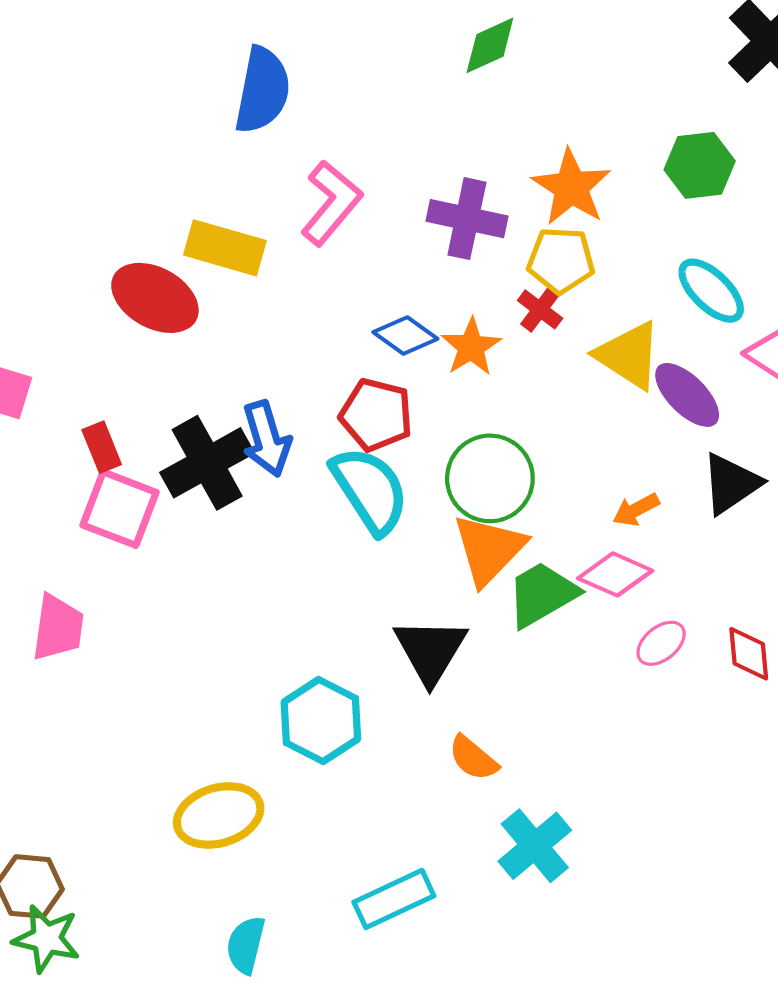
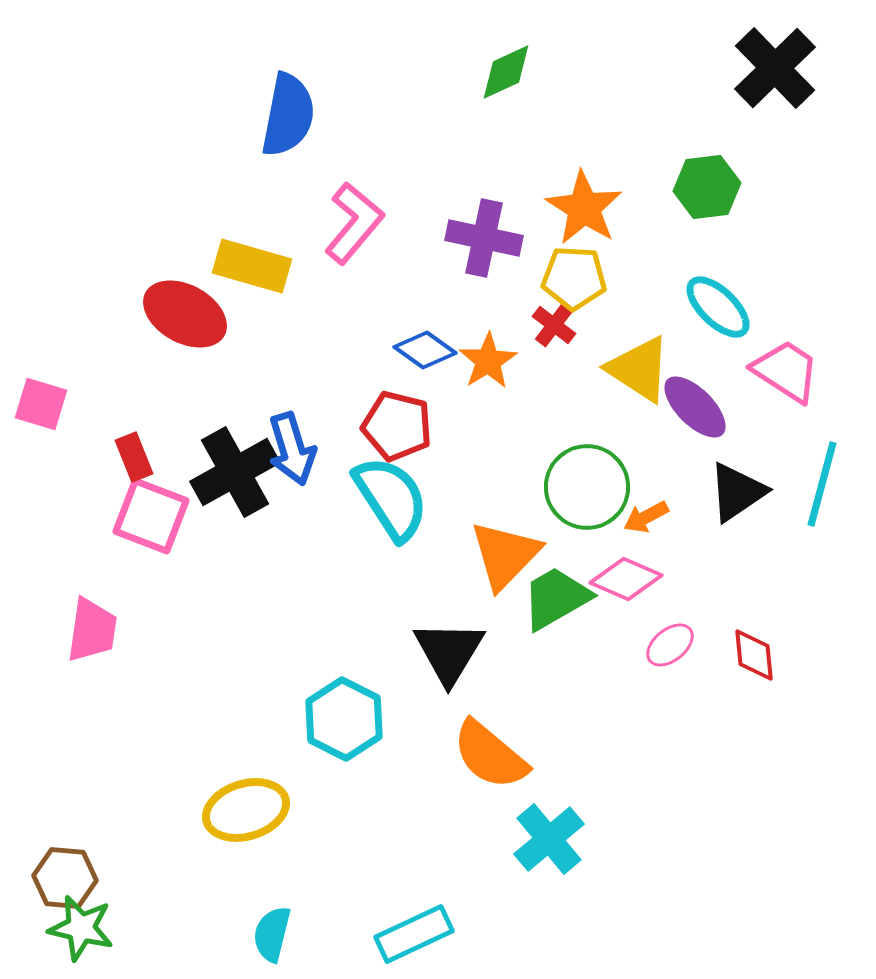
green circle: (490, 478) -> (587, 487), moved
orange semicircle: (473, 758) -> (490, 755), size x1.6
cyan rectangle: (394, 899) -> (414, 934), moved

